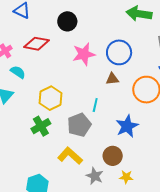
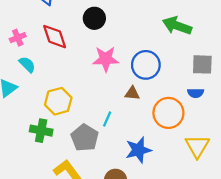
red diamond: (37, 44) -> (55, 37), turned 50
gray pentagon: (79, 125) -> (85, 138), turned -30
green cross: (41, 126) -> (41, 131), turned 30

